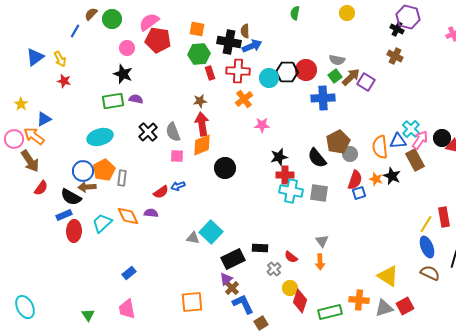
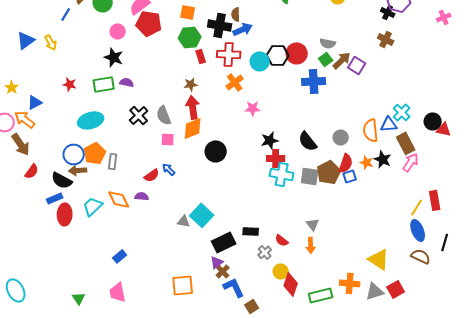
red star: (64, 81) -> (70, 84), moved
pink arrow: (420, 140) -> (411, 162), moved
brown pentagon: (338, 142) -> (329, 172), moved
blue arrow: (178, 186) -> (169, 169), turned 64

